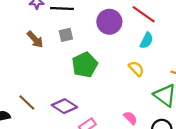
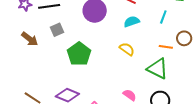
cyan semicircle: (147, 40) -> (132, 22), turned -126

